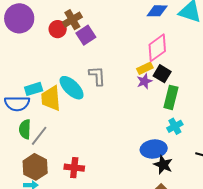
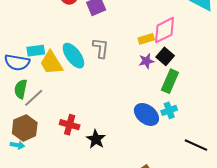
yellow rectangle: (145, 68) -> (146, 39), moved
yellow trapezoid: (51, 98) -> (51, 63), turned -36
blue ellipse: (154, 149) -> (146, 114), moved, turned 35
black star: (163, 165) -> (96, 139), moved
red cross: (74, 168) -> (70, 125), moved

